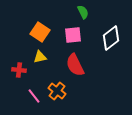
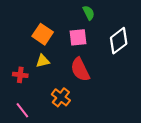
pink line: (34, 96) -> (22, 110), moved

